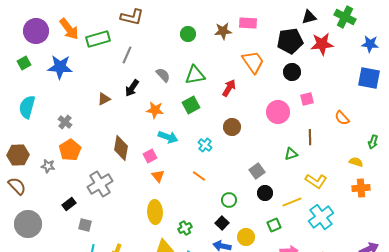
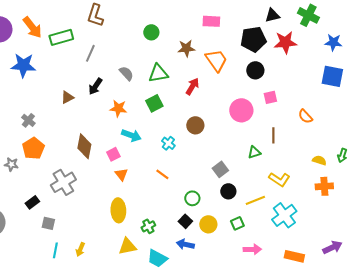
brown L-shape: (132, 17) -> (95, 15), turned 95
brown star: (223, 31) -> (186, 48), moved
green arrow: (373, 142) -> (342, 155), moved
yellow circle: (246, 237) -> (208, 224), moved

